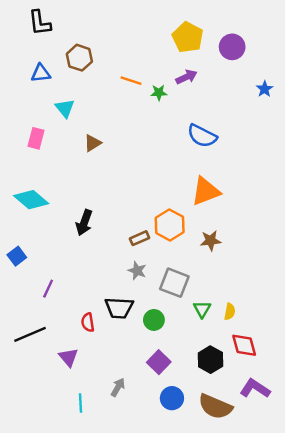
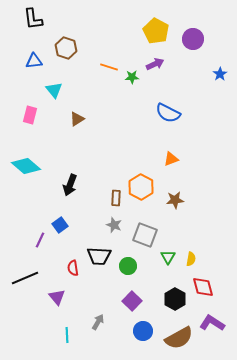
orange triangle: (206, 191) -> (171, 159), size x0.6
brown rectangle: (139, 238) -> (116, 198), turned -63
blue square: (17, 256) -> (60, 225), moved
brown semicircle: (215, 407) -> (179, 338), turned -52

